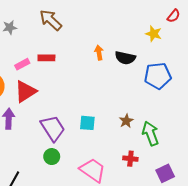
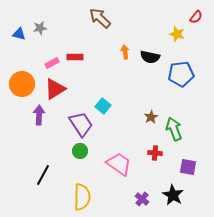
brown arrow: (51, 20) -> (100, 18), moved
cyan square: (87, 123) -> (103, 106), moved, turned 35
purple square: (165, 173) -> (188, 167), turned 36

